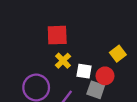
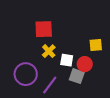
yellow square: (118, 54) -> (96, 45), turned 32

